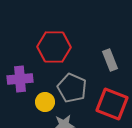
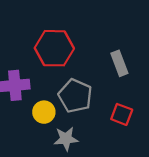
red square: (112, 104) -> (122, 114), size x0.6

